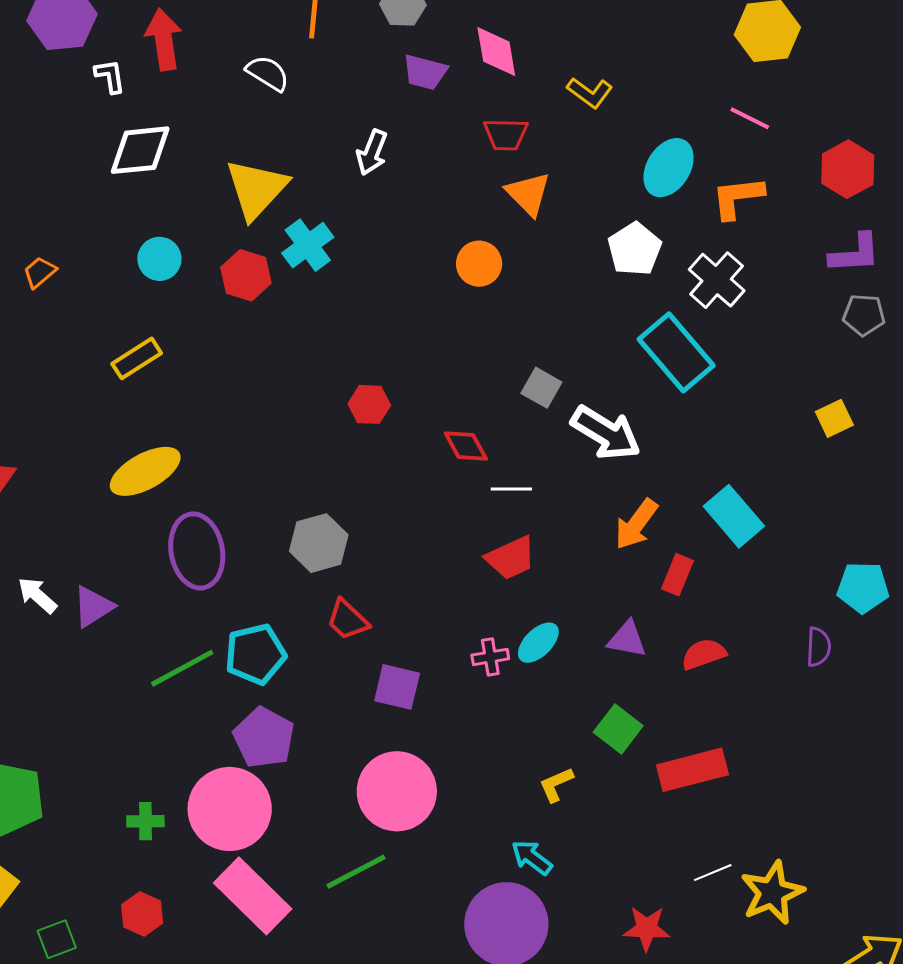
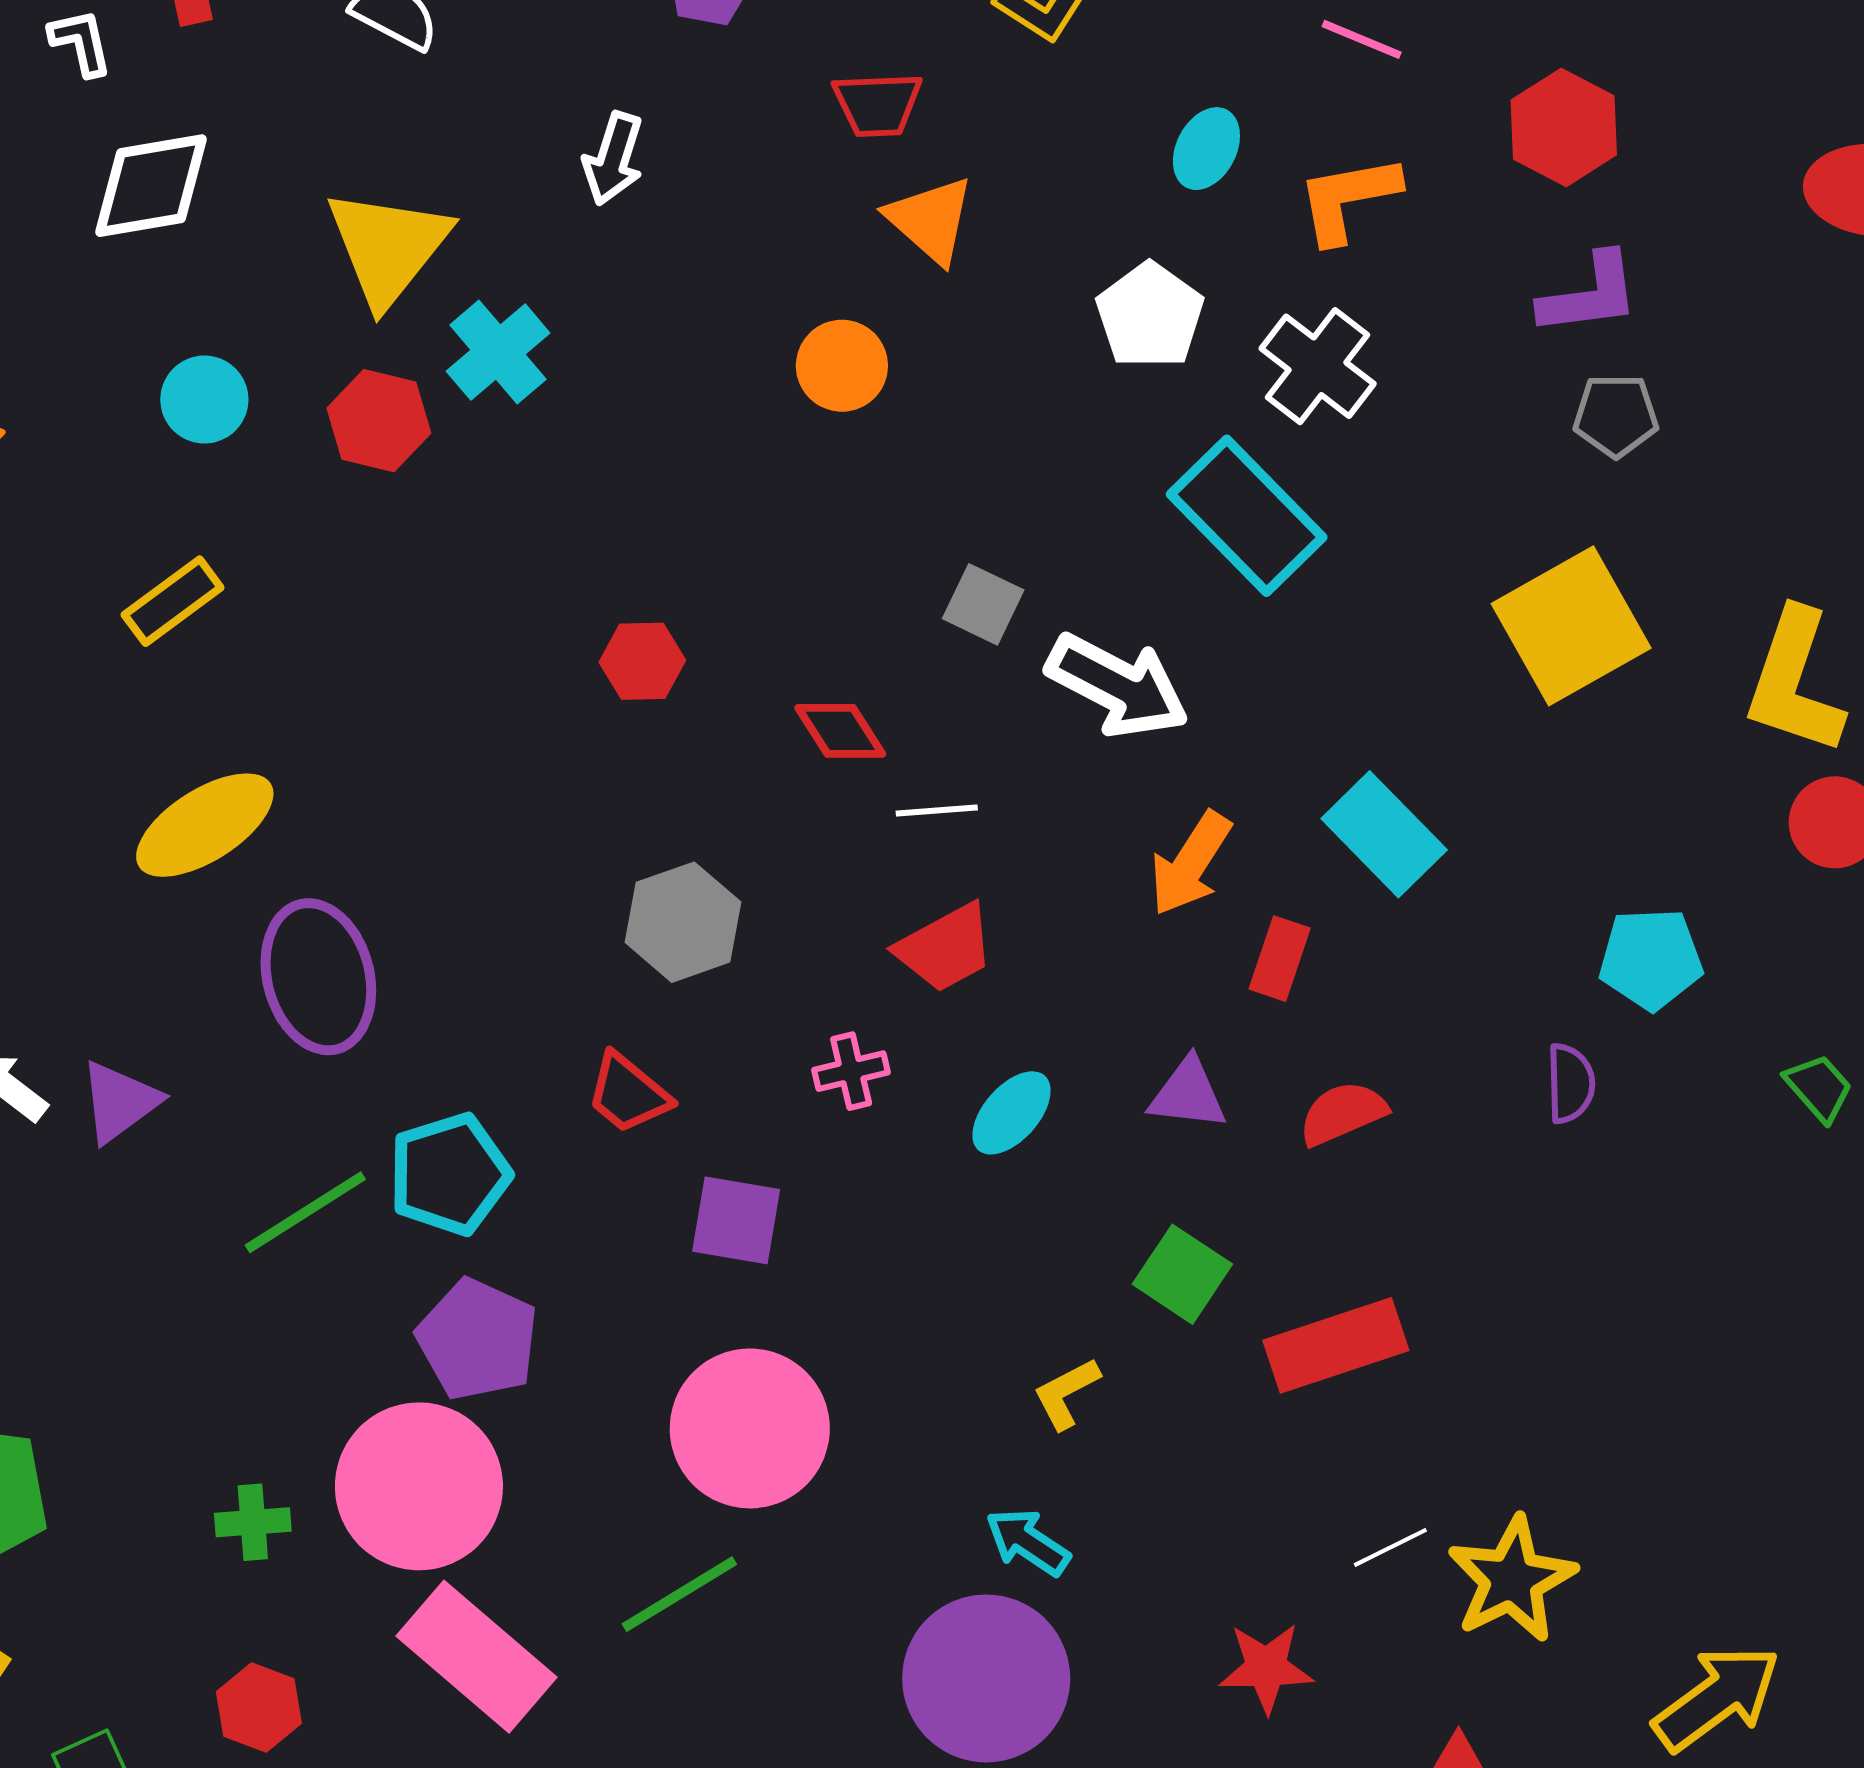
cyan ellipse: (669, 168) -> (1206, 149), size x0.7
yellow square: (834, 418) -> (1571, 626), size x2.0
gray hexagon: (319, 543) -> (683, 922), moved
pink cross: (490, 657) -> (851, 1071), moved

